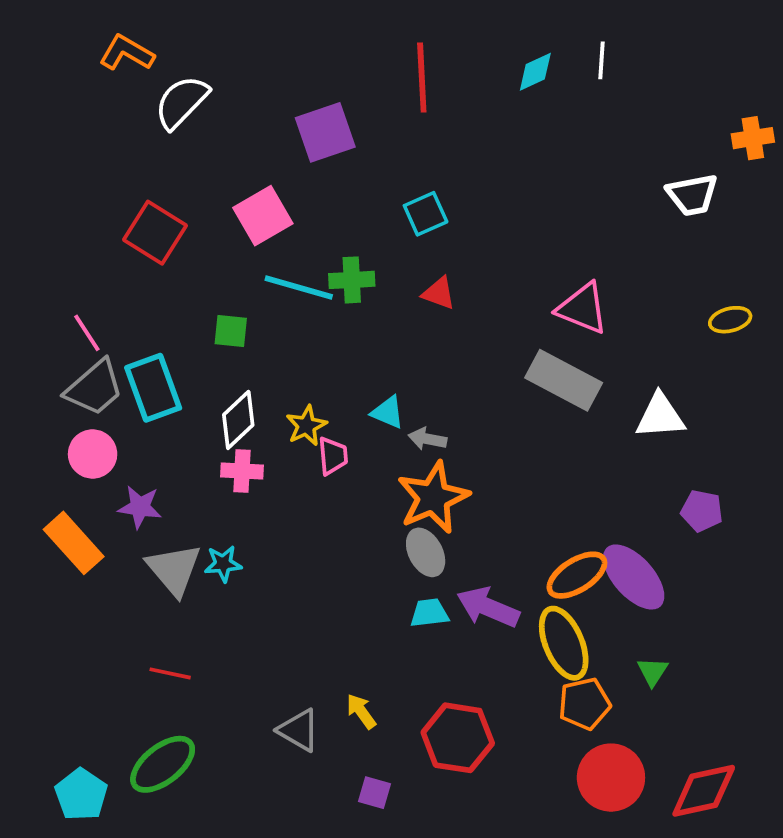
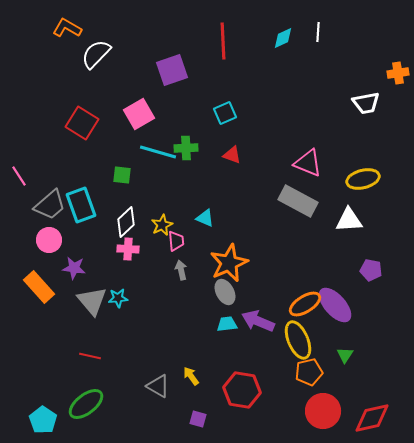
yellow ellipse: (730, 320) -> (363, 179), moved, size x1.5
pink line: (87, 333) -> (19, 176), moved
gray arrow: (427, 439) -> (181, 270), moved, turned 66

